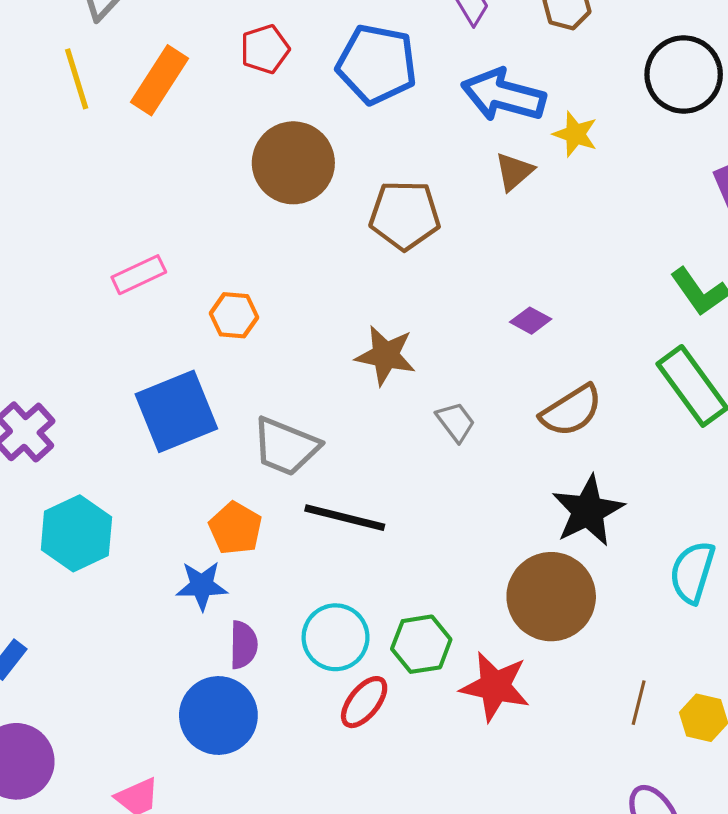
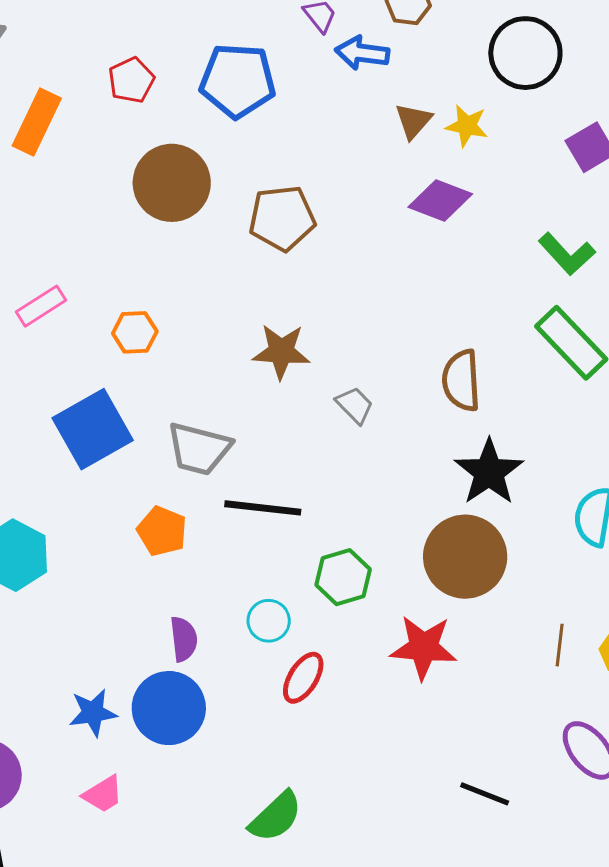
blue arrow: (503, 95) -> (362, 53), moved, size x0.7
yellow star: (575, 134) -> (467, 126), moved
brown triangle: (514, 172) -> (413, 121), moved
purple diamond: (531, 321) -> (440, 200), moved, size x1.6
brown semicircle: (571, 411) -> (461, 381), turned 126
blue star: (202, 586) -> (93, 713), moved
cyan circle: (336, 637) -> (269, 621), size x0.7
green hexagon: (421, 644) -> (343, 577), moved

